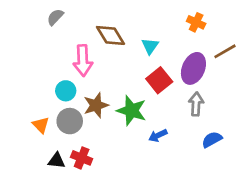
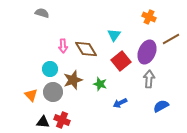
gray semicircle: (55, 17) -> (42, 13), turned 64
brown diamond: (110, 35) -> (86, 49), moved
pink arrow: (83, 61) -> (63, 46), size x0.6
green star: (132, 111) -> (100, 84), size x0.6

